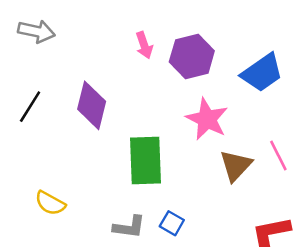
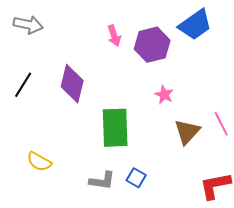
blue trapezoid: (262, 73) -> (195, 25), moved
pink star: (207, 119) -> (164, 95), size x0.6

